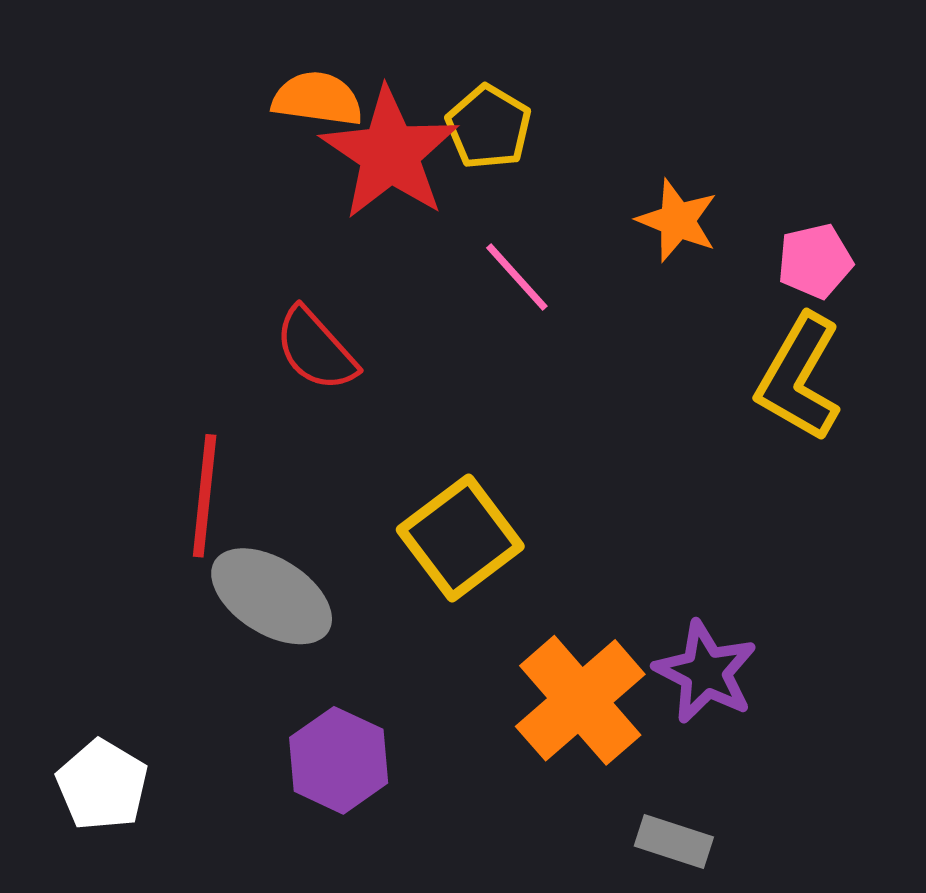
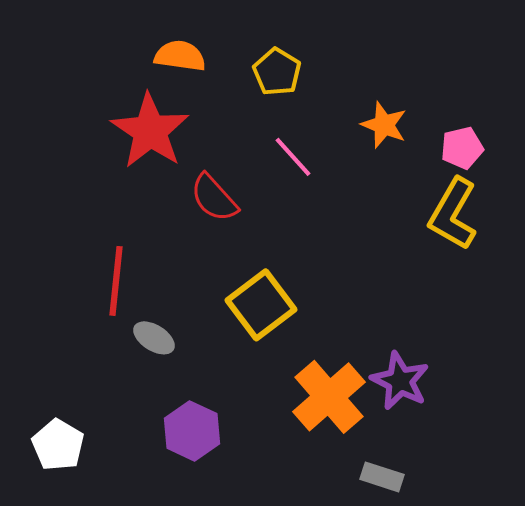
red star: (390, 153) -> (150, 131), moved
red semicircle: (316, 349) -> (214, 198), moved
gray ellipse: (272, 596) -> (154, 338), size x0.6

